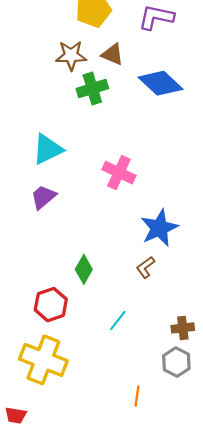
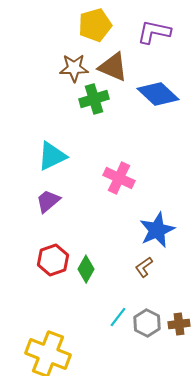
brown triangle: (113, 54) -> (113, 67), size x1.4
red hexagon: (51, 305) -> (53, 260), moved
gray hexagon: (176, 362) -> (147, 323), moved

